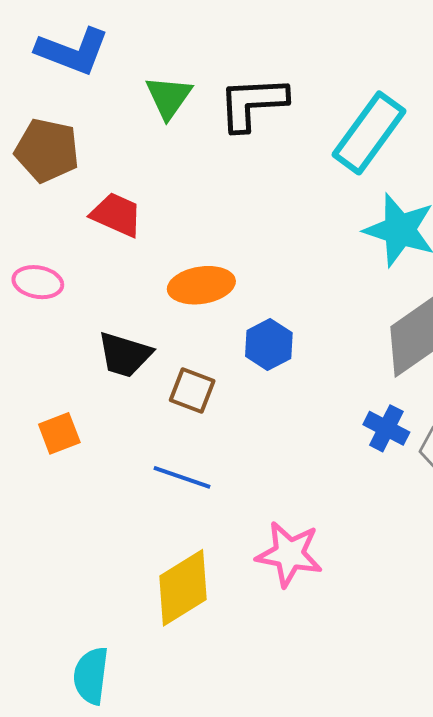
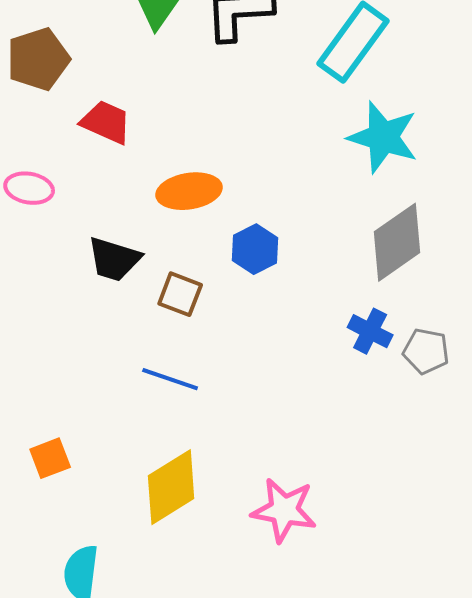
brown pentagon: (47, 150) -> (38, 59), turned -30
orange square: (59, 433) -> (50, 458), moved
pink star: (289, 554) -> (284, 510), moved

